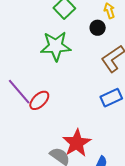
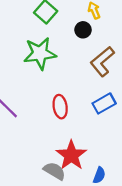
red ellipse: (39, 100) -> (60, 107), moved, turned -50

